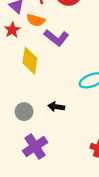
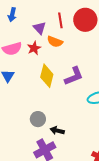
purple L-shape: (56, 38) -> (74, 76), moved, turned -65
black arrow: (56, 107) -> (57, 131), moved

